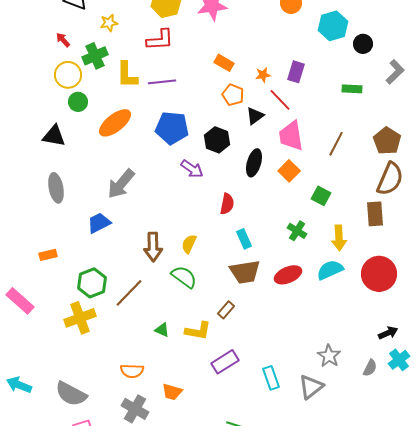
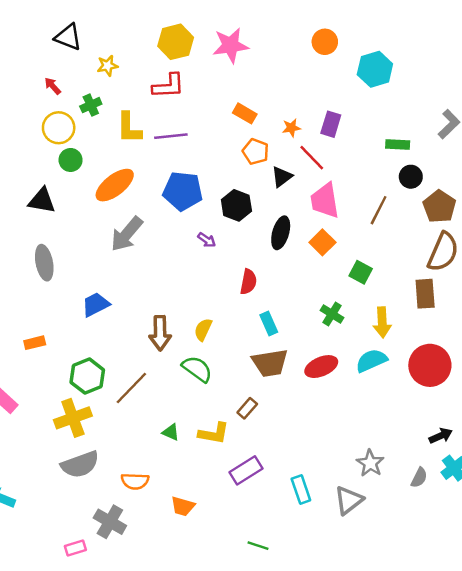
black circle: (363, 44) -> (411, 177), moved
green cross: (95, 56) -> (91, 105), size x0.7
purple arrow: (192, 169) -> (207, 240), size x0.7
gray arrow: (121, 184) -> (127, 234), moved
gray semicircle: (71, 394) -> (80, 464), moved, turned -48
gray cross: (135, 409) -> (110, 522), moved

